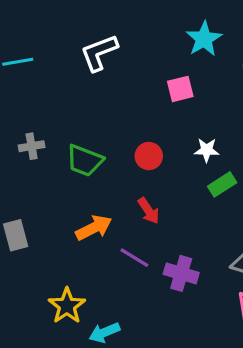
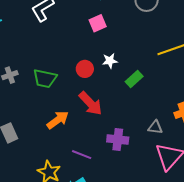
white star: (207, 150) -> (110, 61), moved
red arrow: (149, 211) -> (90, 103), size x1.5
purple line: (134, 258) -> (82, 155), moved

